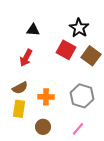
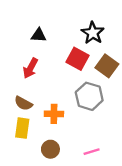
brown semicircle: (20, 88) -> (23, 103), turned 56
gray hexagon: (82, 96) -> (89, 96), moved
pink line: (78, 129) -> (92, 152), turned 32

